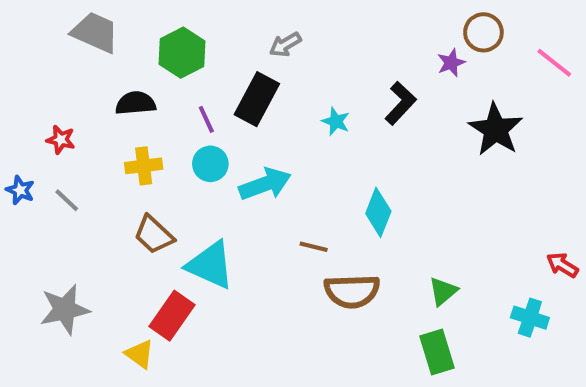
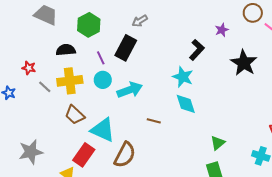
brown circle: (483, 32) -> (253, 13), moved
cyan star: (336, 121) -> (183, 77), moved, size x1.5
yellow cross: (144, 166) -> (70, 81), size x1.4
gray line: (67, 200) -> (45, 87), moved
cyan diamond: (378, 212) -> (186, 104), turned -40
brown semicircle: (352, 291) -> (125, 155), moved, turned -60

